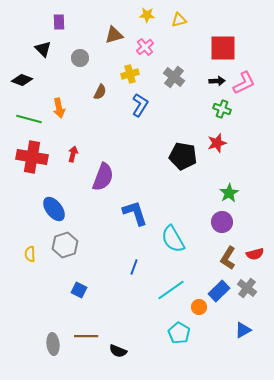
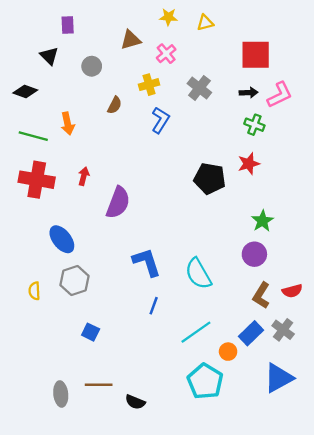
blue L-shape: (135, 213) -> (147, 262), moved
blue triangle: (243, 330) -> (278, 378), size x1.6
cyan pentagon: (179, 333) -> (205, 381), size x1.4

